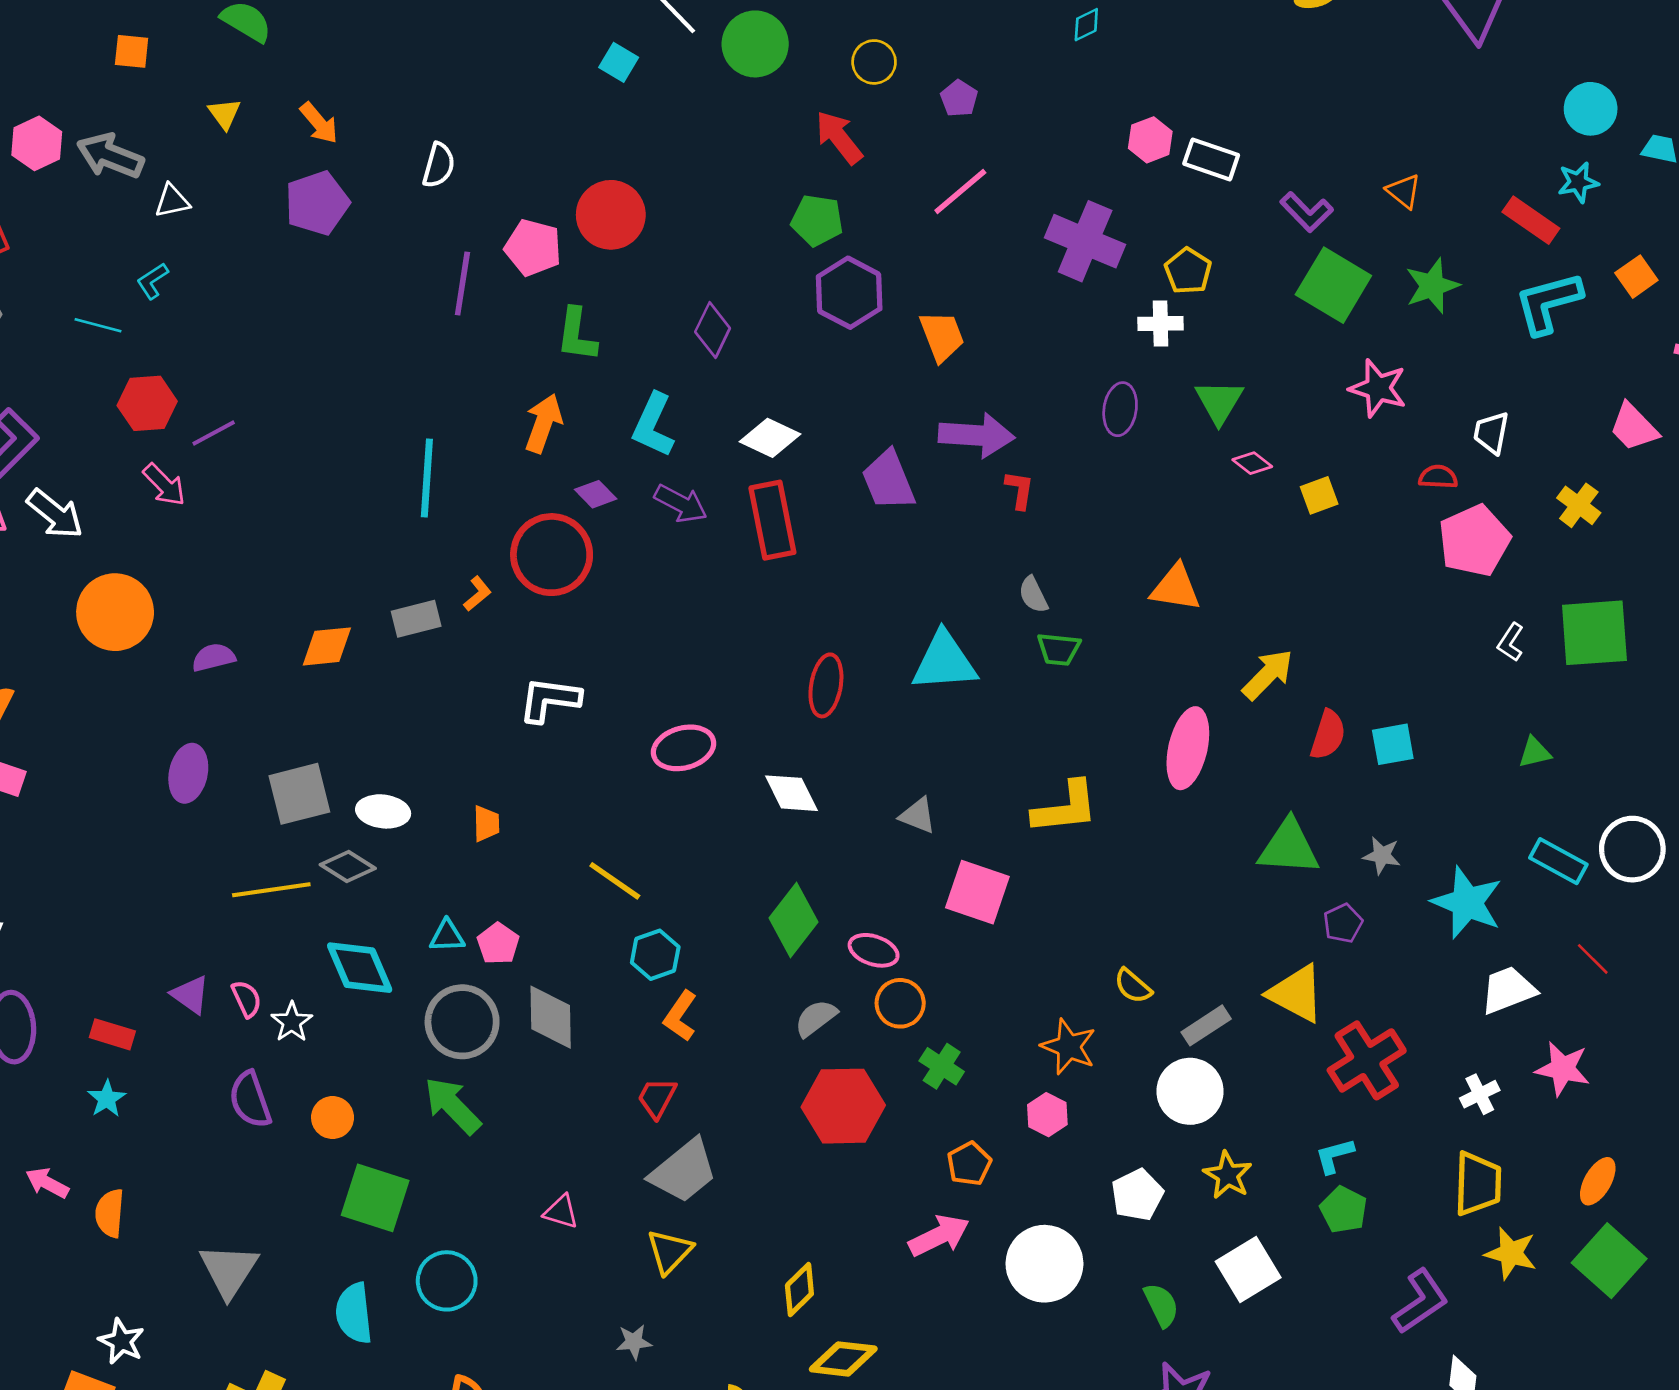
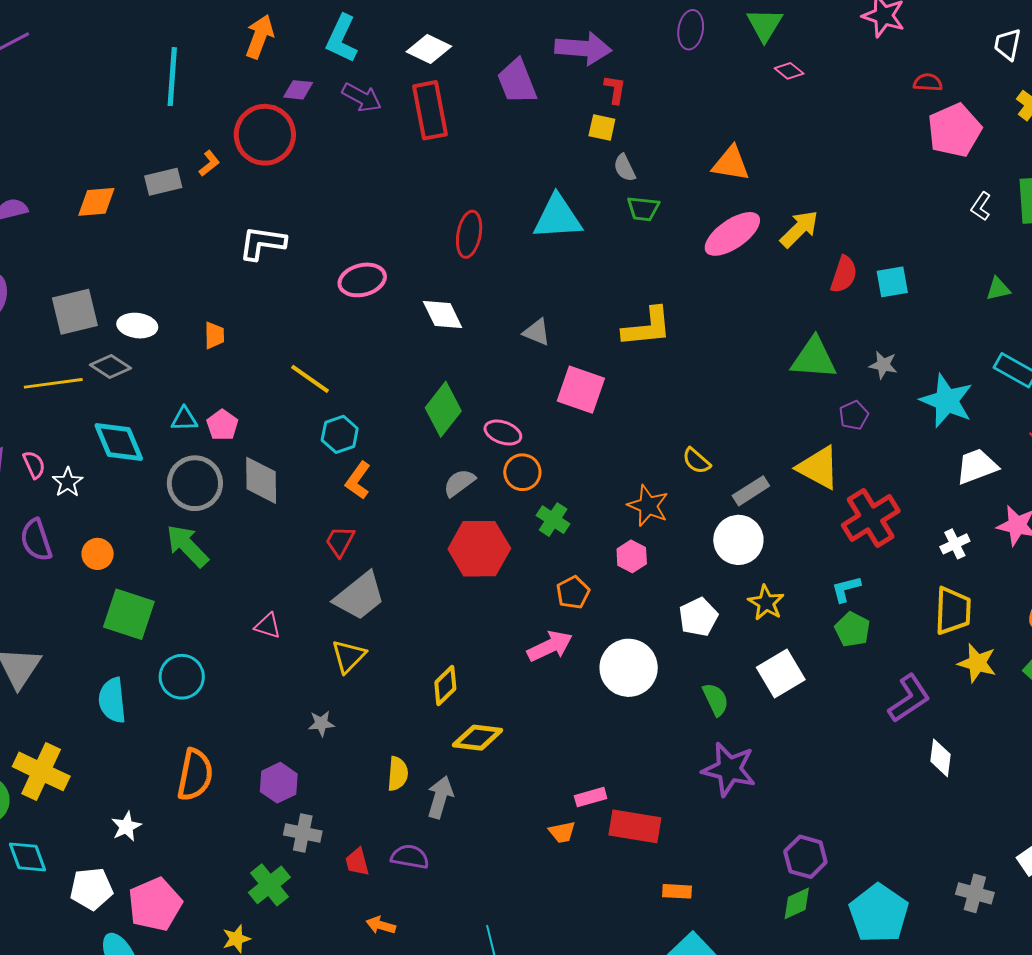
white trapezoid: (1491, 433) -> (1007, 44), moved
purple diamond: (596, 494) -> (298, 90), turned -40
yellow square: (1319, 495) -> (602, 127), moved, turned 32
pink ellipse: (1188, 748) -> (732, 234), moved, turned 42

